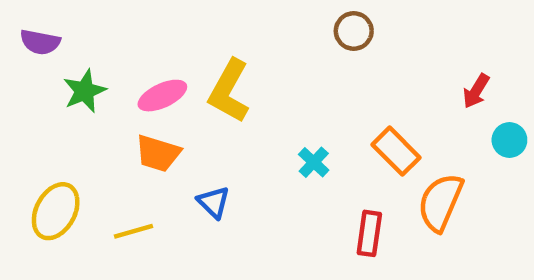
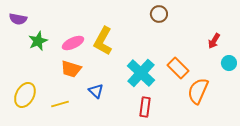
cyan cross: (314, 162) -> (141, 73), size x2.0
red rectangle: (369, 233) -> (145, 107), moved

